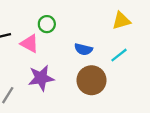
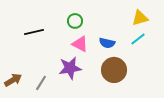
pink triangle: (30, 44) -> (80, 44), moved
cyan line: (119, 55) -> (138, 39), moved

